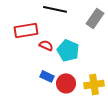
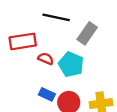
gray rectangle: (95, 18) -> (87, 33), moved

